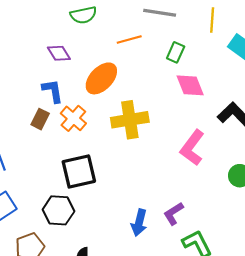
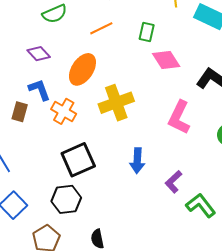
brown rectangle: (40, 119) -> (20, 112), moved
blue arrow: (139, 223) -> (137, 161), moved

